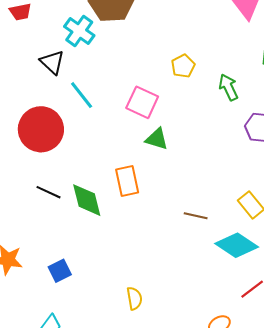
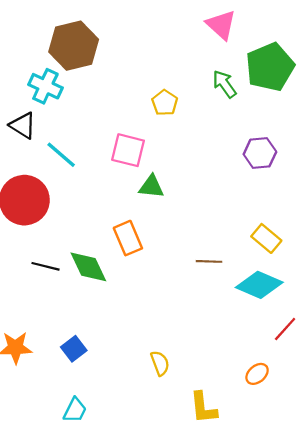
green arrow: (228, 87) -> (224, 84), moved

